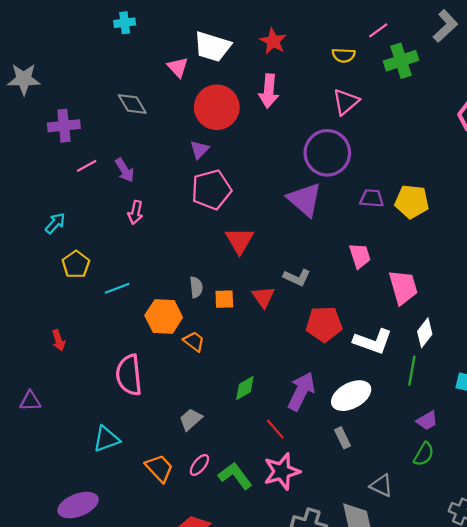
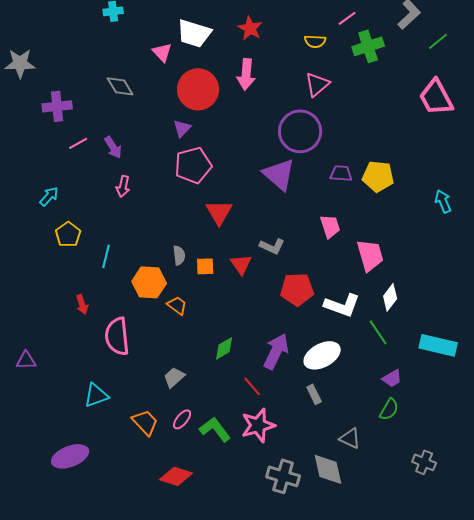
cyan line: (117, 288) -> (106, 256), turned -55
red arrow: (59, 340) -> (82, 304), moved
green line: (412, 371) -> (378, 332), turned -44

